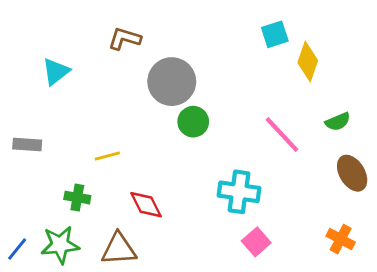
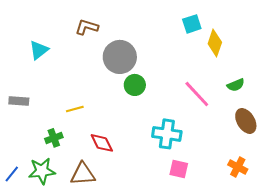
green cross: (77, 198) -> (54, 138), turned -30
pink square: (256, 242) -> (179, 169), turned -36

